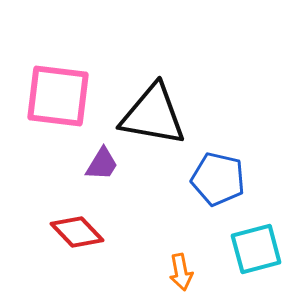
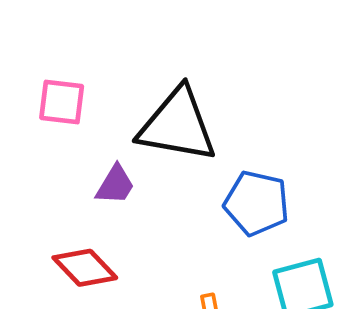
pink square: (58, 96) -> (62, 102), size x0.6

